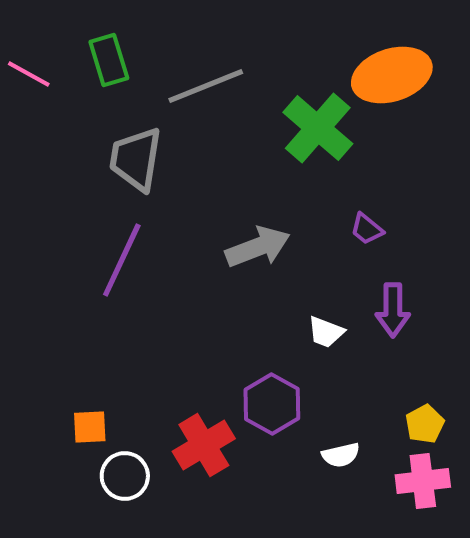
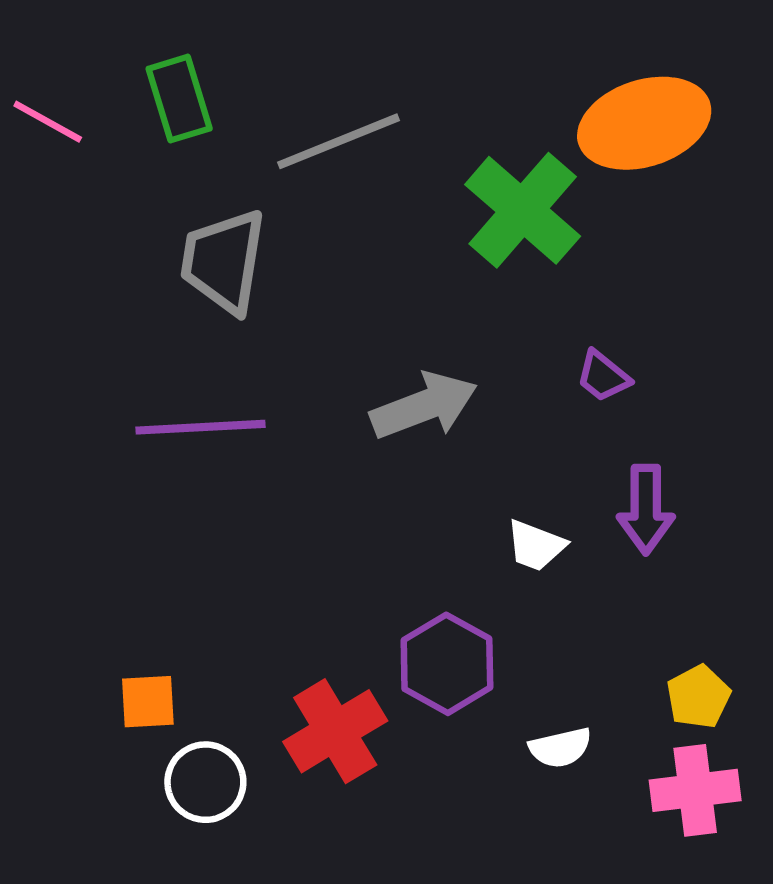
purple line: (122, 260) -> (200, 427), turned 62

